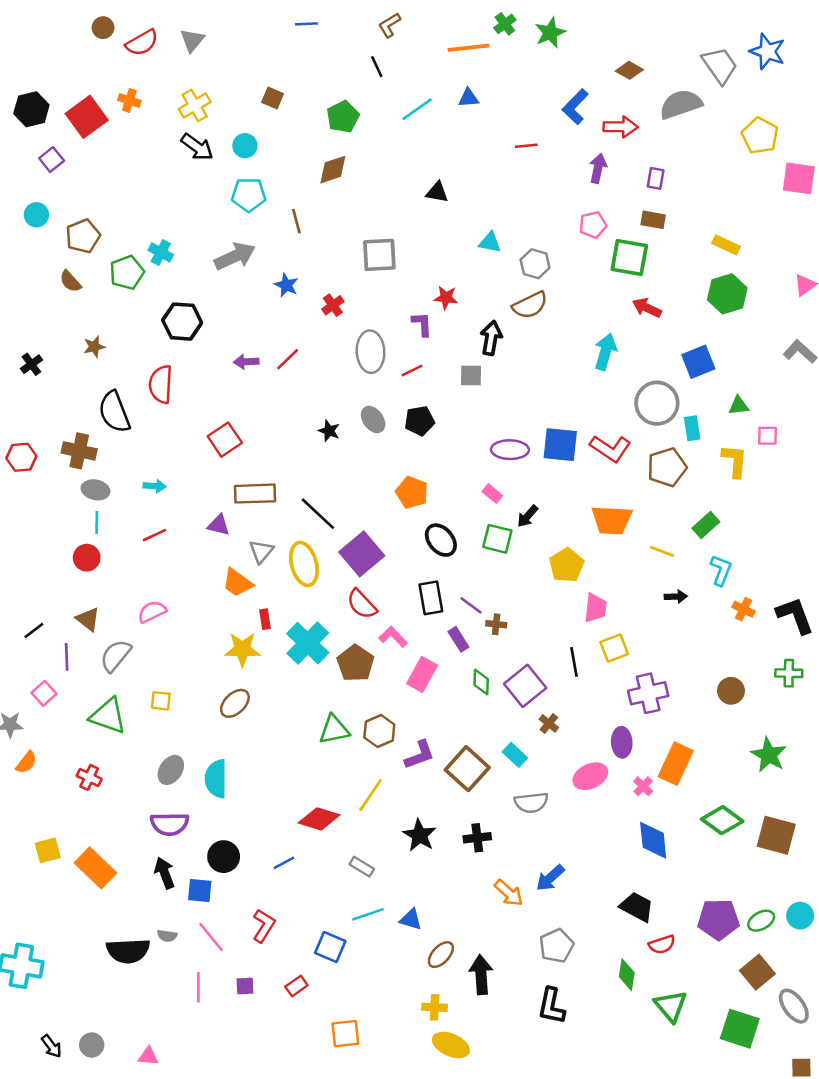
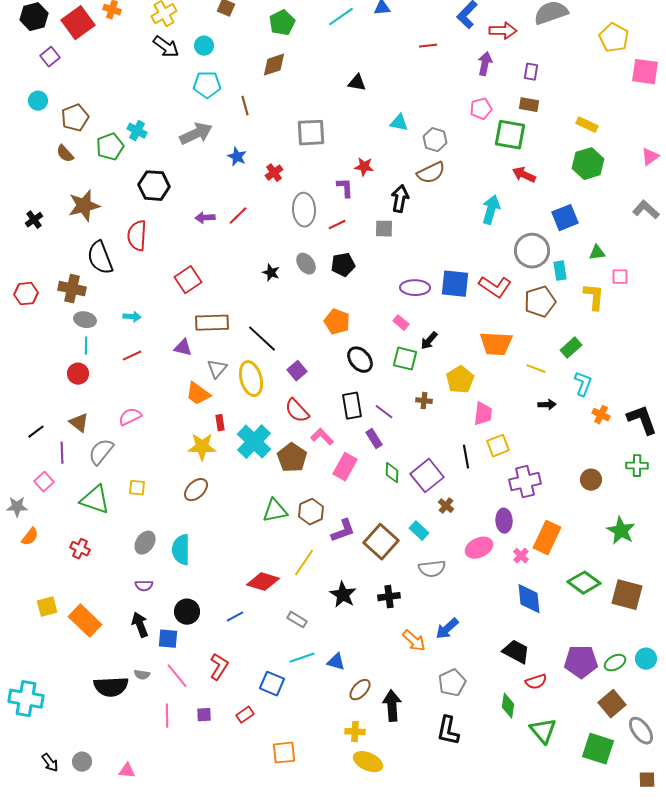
brown star: (94, 347) -> (84, 206), size x1.8
purple square: (362, 554) -> (297, 371), size x0.6
brown cross: (496, 624) -> (424, 401), moved
purple semicircle: (170, 824) -> (144, 586), size x0.6

